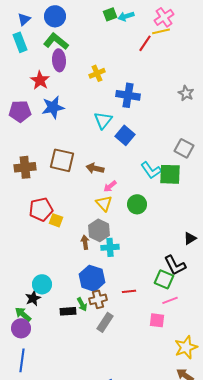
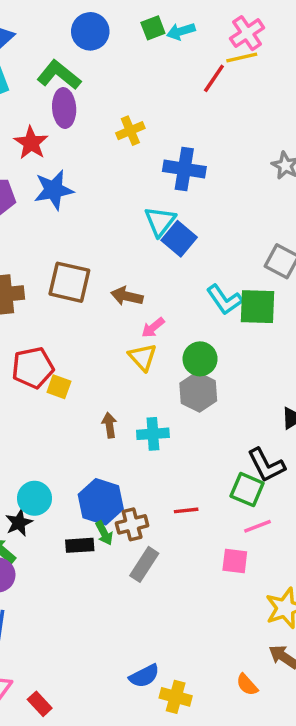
blue circle: (55, 16) -> (90, 31), moved
cyan triangle: (103, 120) -> (160, 221), moved
gray hexagon: (99, 230) -> (198, 392), moved
blue hexagon: (92, 278) -> (101, 502), moved

